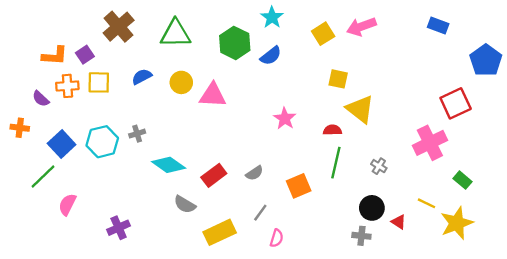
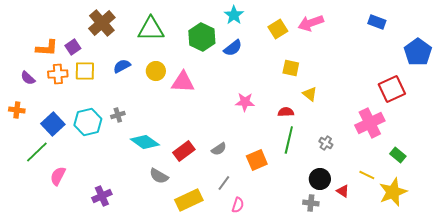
purple semicircle: (41, 99) -> (28, 78), moved
yellow triangle: (360, 109) -> (310, 94), size x0.6
pink star: (285, 118) -> (245, 102), turned -30

